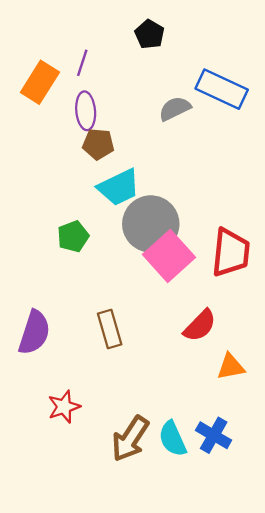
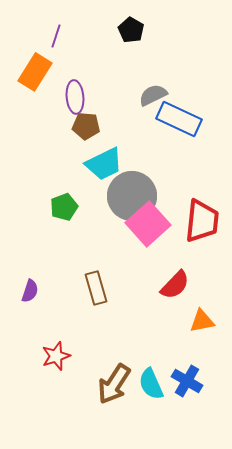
purple line: (82, 63) -> (56, 36), moved
blue rectangle: (222, 89) -> (179, 119), moved
purple semicircle: (34, 332) -> (30, 291), size x0.6

